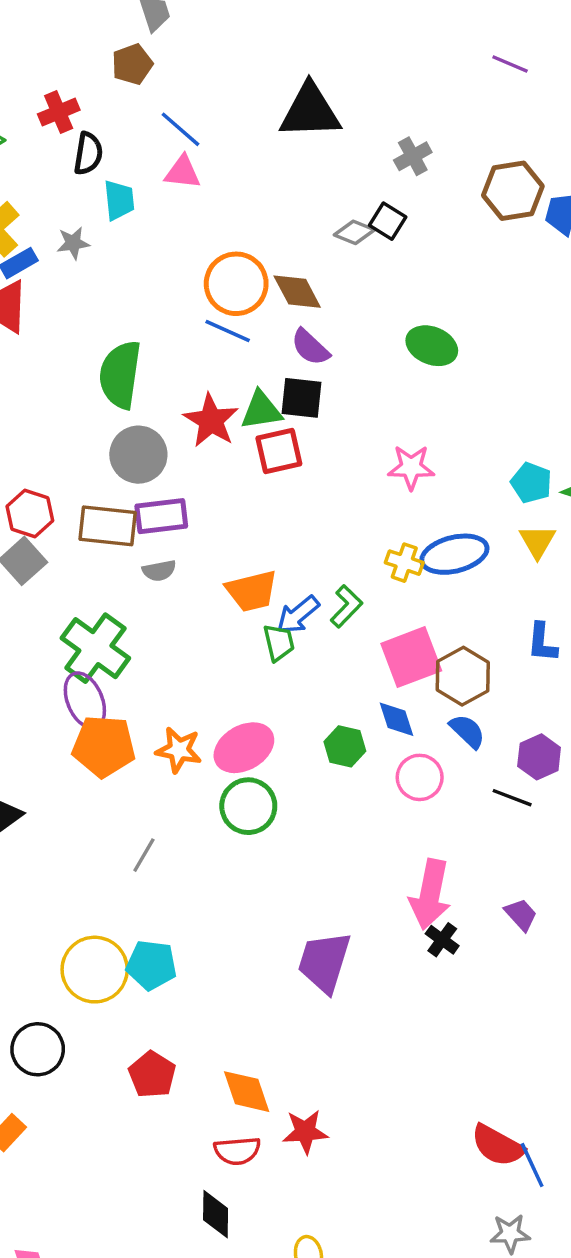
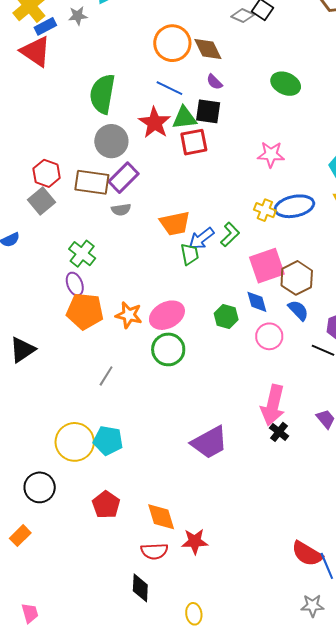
blue line: (228, 331) -> (169, 88), moved
purple semicircle: (310, 347) -> (214, 82), size x0.7
purple rectangle: (161, 516) -> (124, 178), turned -40
green cross: (95, 648) -> (82, 254), size x0.7
purple ellipse: (85, 700) -> (75, 284), size x0.7
purple trapezoid: (324, 962) -> (209, 442), turned -138

